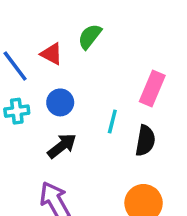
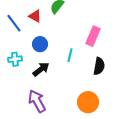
cyan cross: (17, 111) -> (15, 59), moved
black semicircle: (145, 141) -> (99, 66), moved

